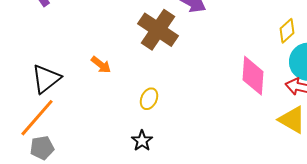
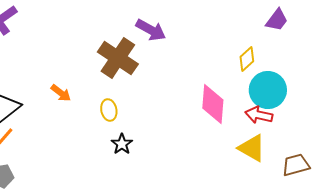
yellow ellipse: (149, 99) -> (109, 110), moved, turned -35
black star: (142, 141) -> (122, 144), moved

